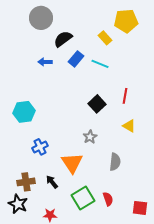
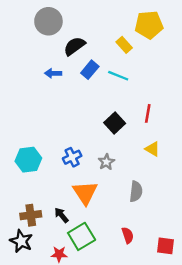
cyan hexagon: (24, 112) -> (28, 160), moved
blue cross: (40, 147) -> (72, 157), moved
green square: (83, 198) -> (82, 236), moved

